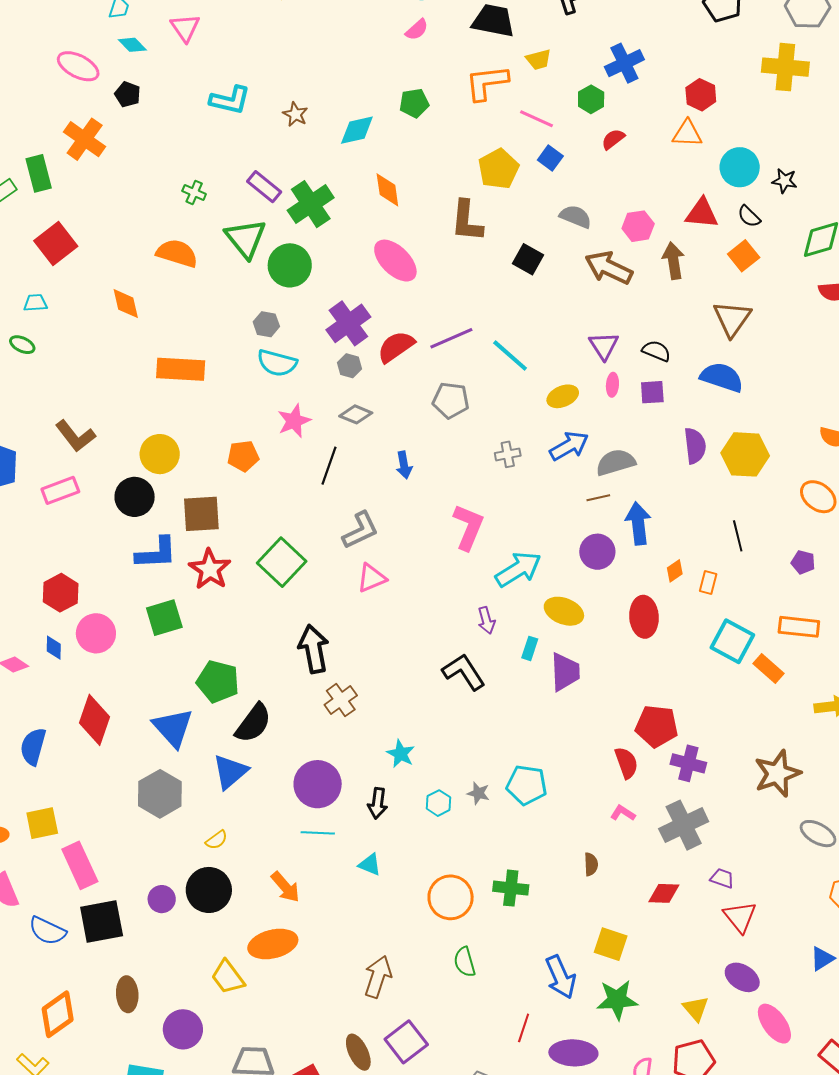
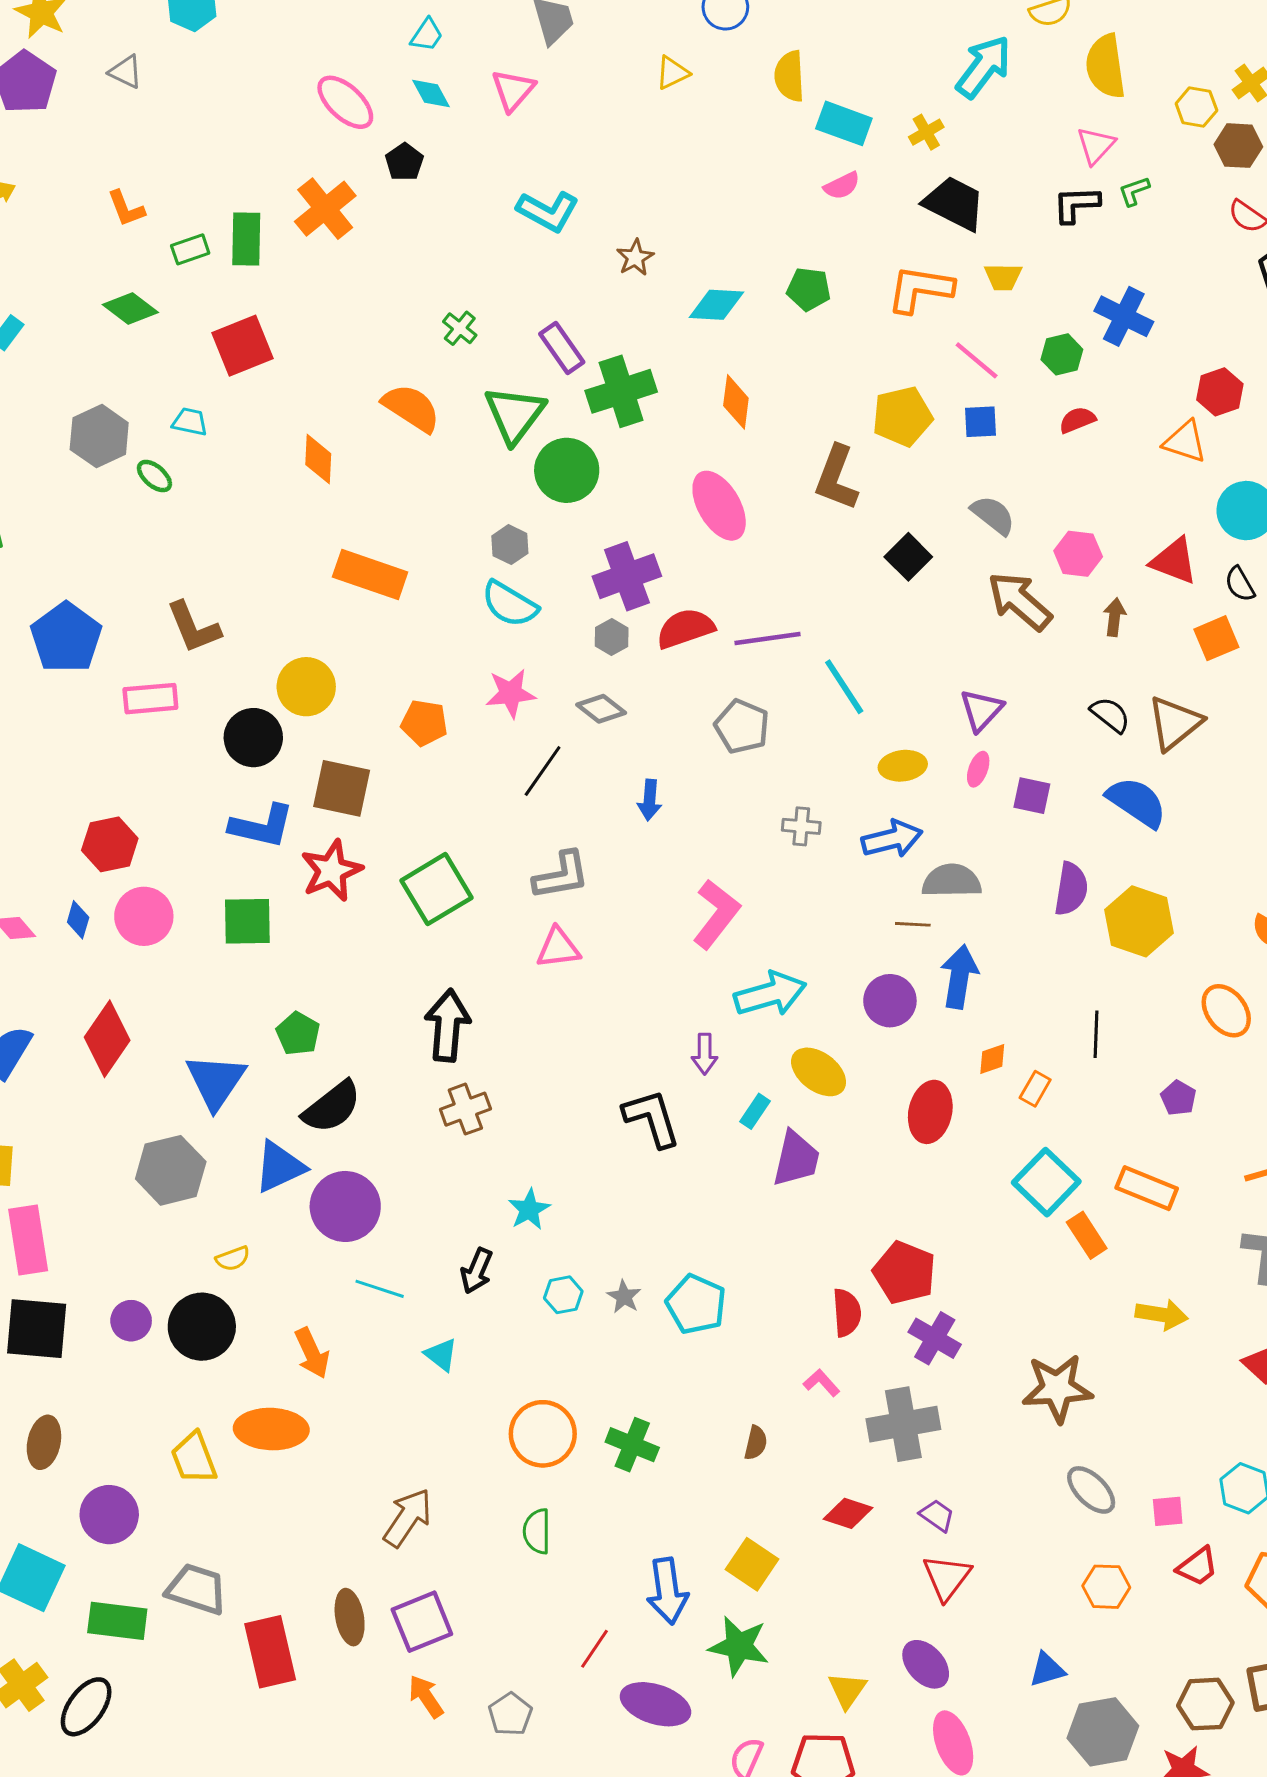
blue cross: (624, 63) -> (1124, 316), turned 36
blue square: (550, 158) -> (981, 422), turned 35
brown arrow: (673, 261) -> (1115, 617), size x0.7
black semicircle: (656, 351) -> (1110, 715), moved
green pentagon: (218, 682) -> (298, 1034), size x0.7
purple circle: (318, 784) -> (345, 1206), moved

